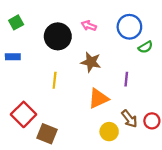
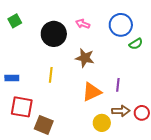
blue rectangle: (13, 57) -> (12, 78), moved
purple line: (126, 79) -> (118, 85), moved
red square: (24, 114) -> (22, 107), turned -35
brown arrow: (129, 119) -> (121, 111), turned -54

